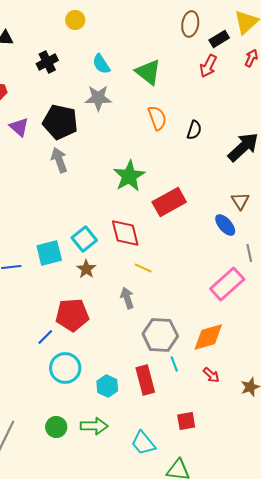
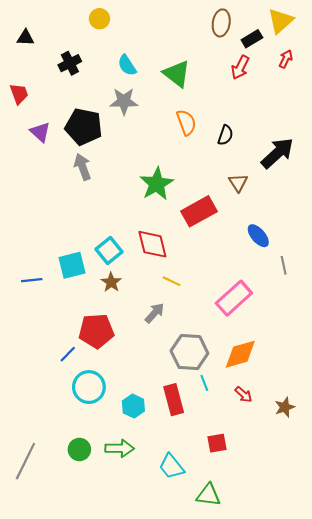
brown triangle: (240, 201) -> (238, 183), moved
pink rectangle: (227, 284) -> (234, 298), moved
gray arrow: (127, 298) -> (155, 313), turned 60

